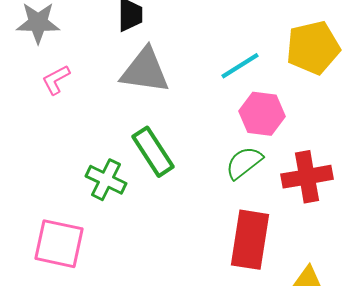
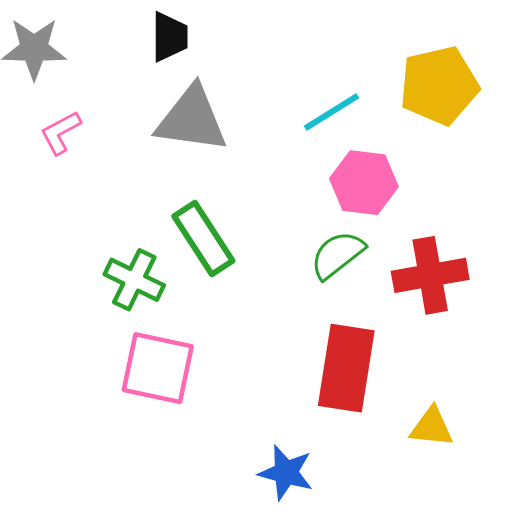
pink square: (59, 244) -> (158, 368), moved

